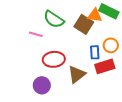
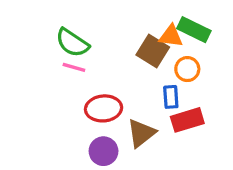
green semicircle: (54, 19) -> (72, 43), moved
orange circle: (111, 45) -> (187, 69), moved
purple circle: (42, 85) -> (104, 151), moved

